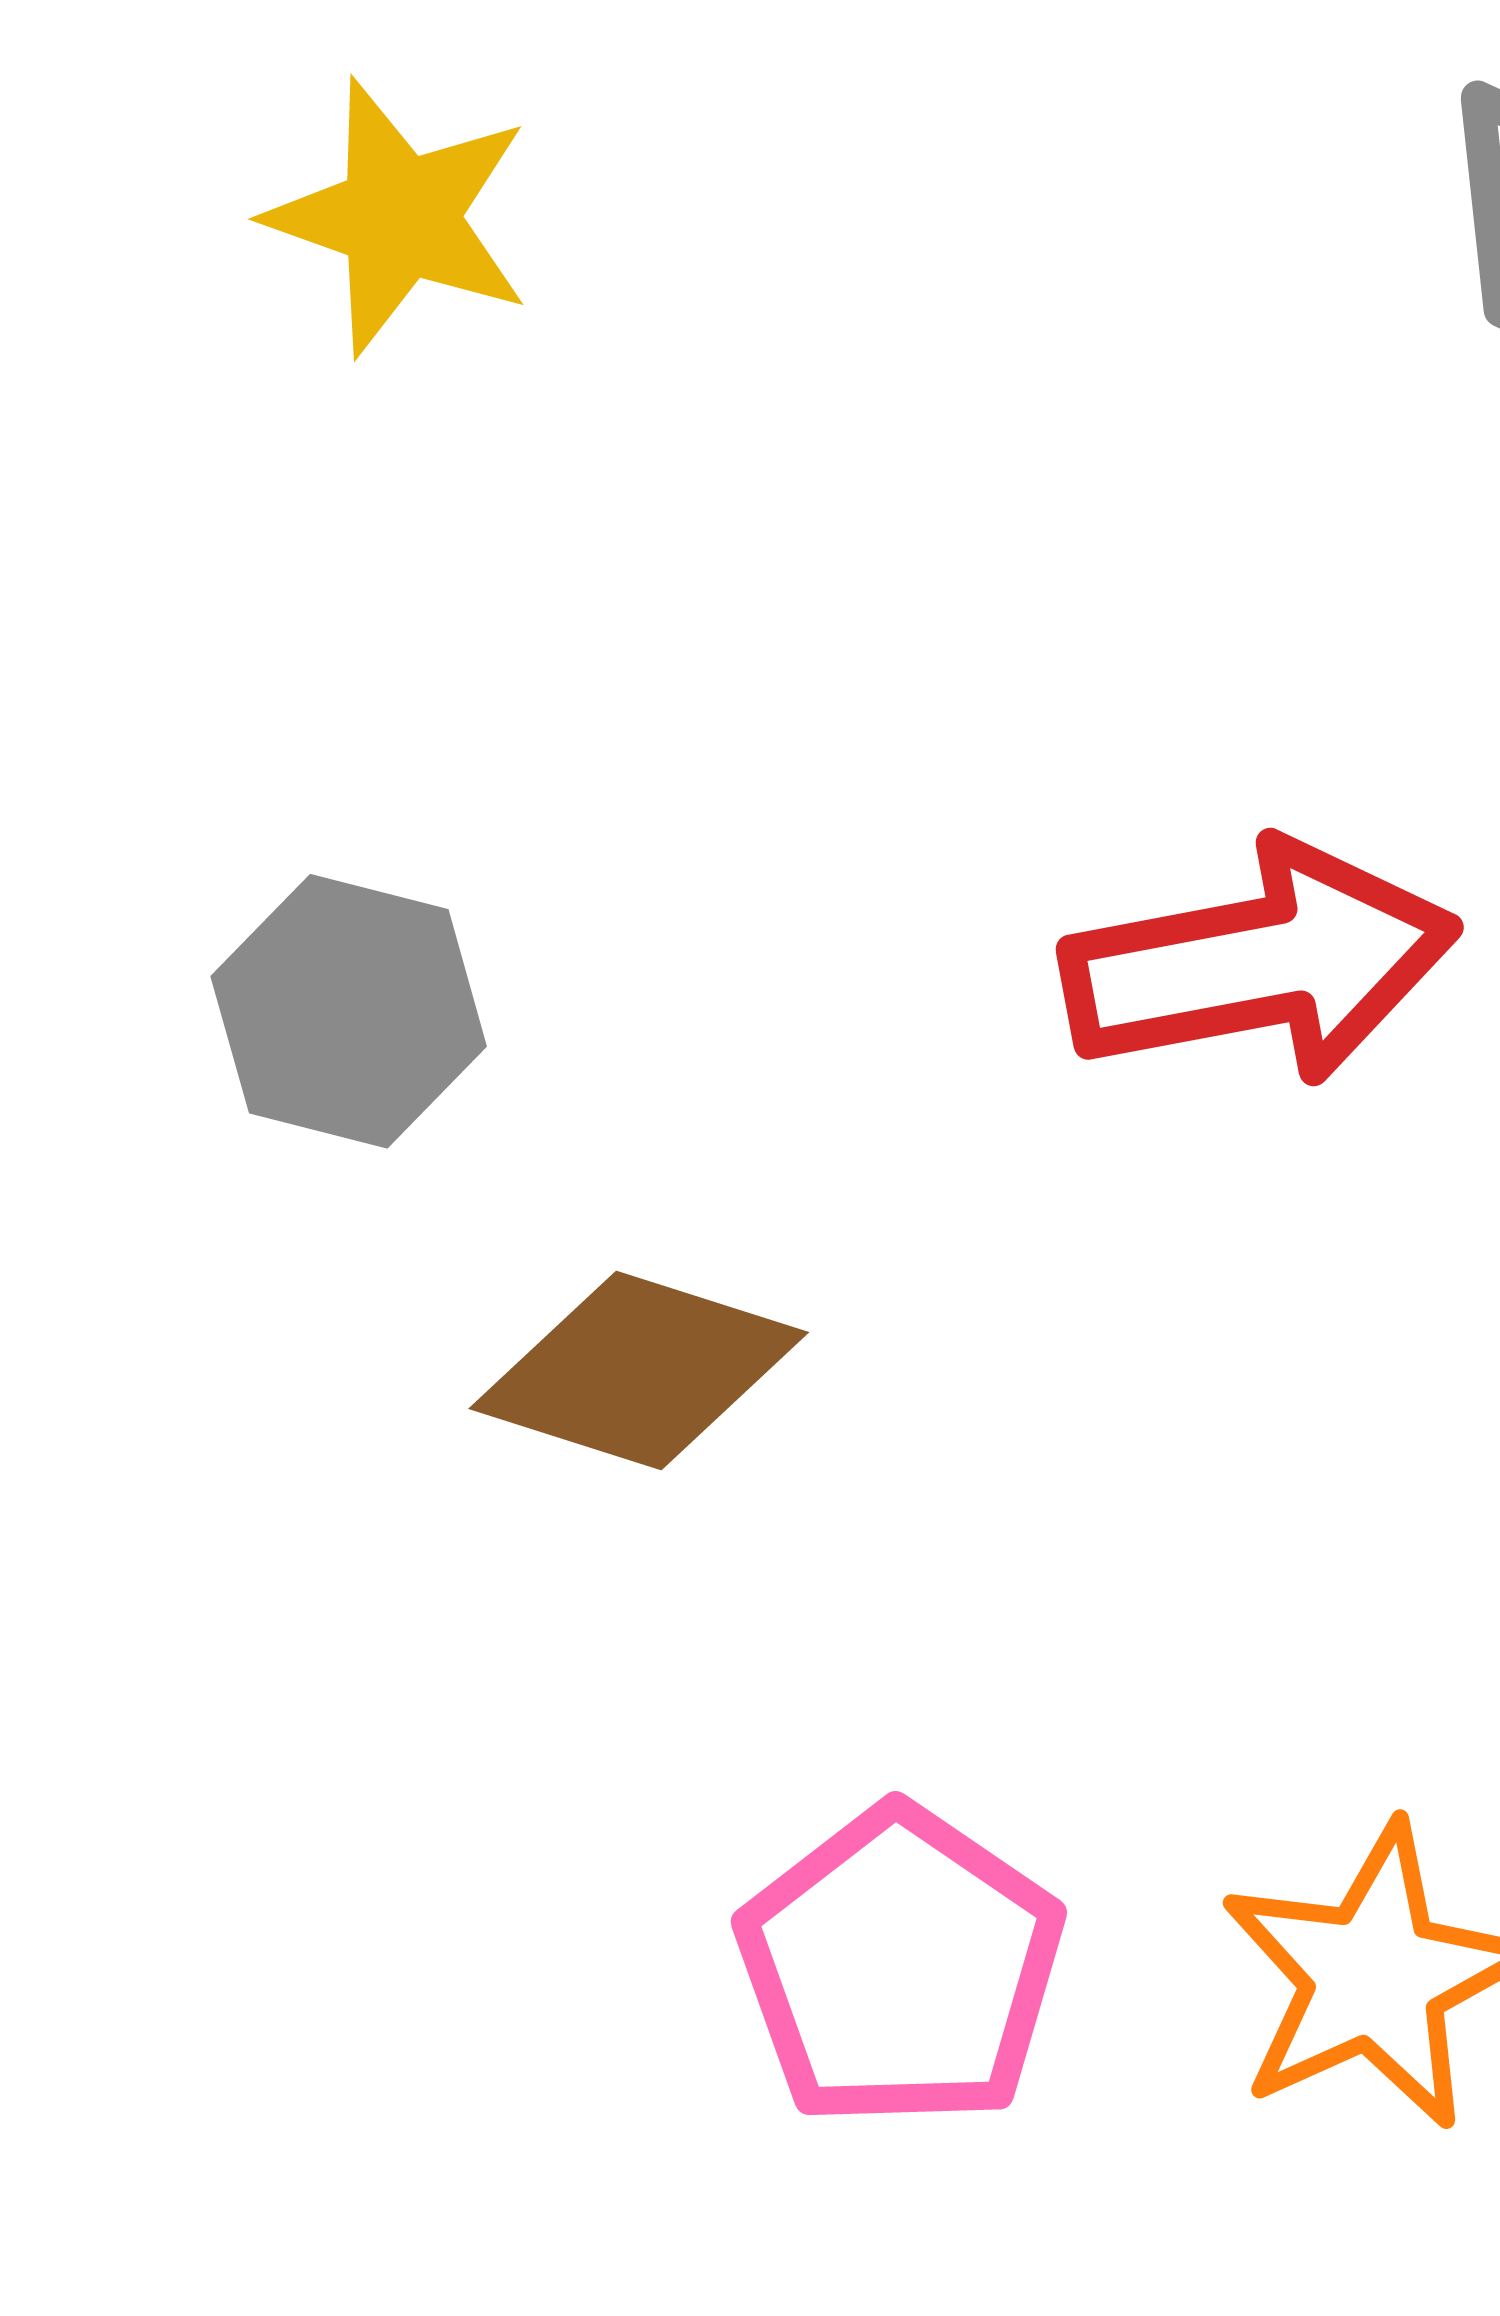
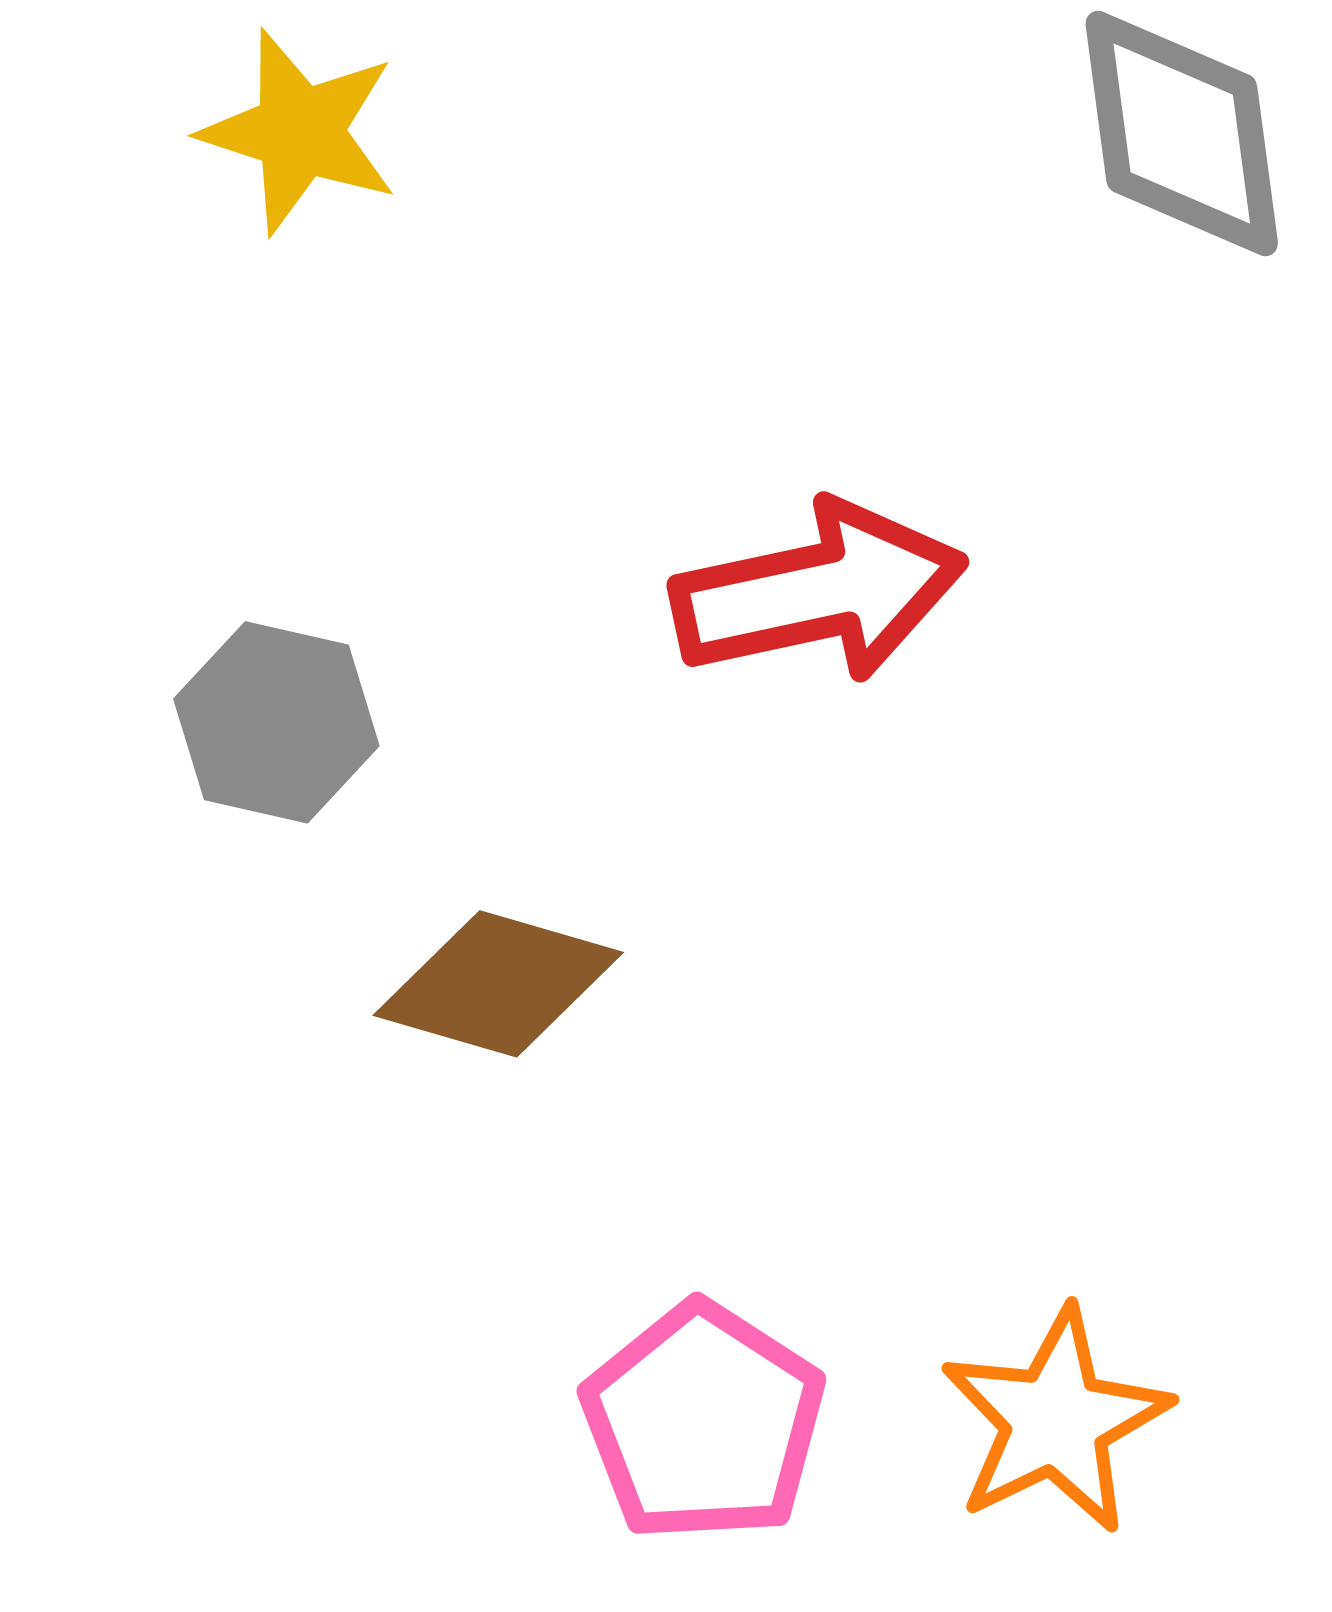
red arrow: (1260, 963) -> (818, 592), moved

